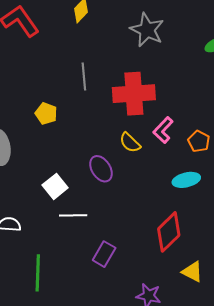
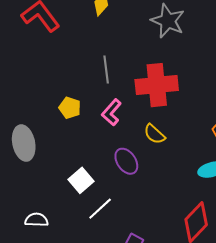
pink L-shape: (163, 130) -> (112, 112), moved
white line: (73, 215) -> (100, 209), turned -40

